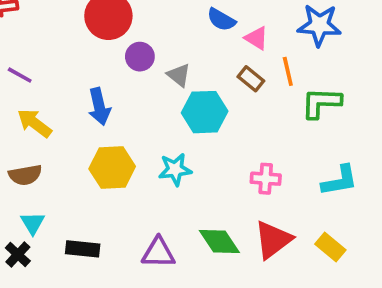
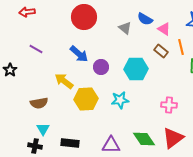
purple circle: (140, 57) -> (101, 67), moved
gray triangle: (179, 75) -> (125, 28), moved
blue arrow: (99, 107) -> (79, 54), moved, turned -36
yellow arrow: (34, 123) -> (64, 81), moved
black cross: (18, 254) -> (35, 146), turned -32

